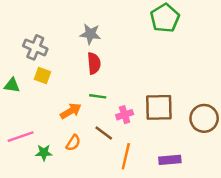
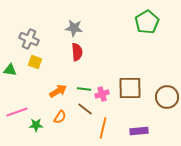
green pentagon: (165, 18) -> (147, 22), moved
green line: (98, 96) -> (84, 89), moved

